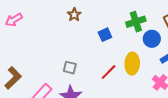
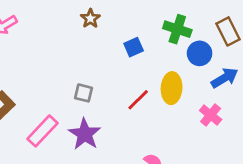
green cross: (136, 22) -> (177, 29), turned 36

